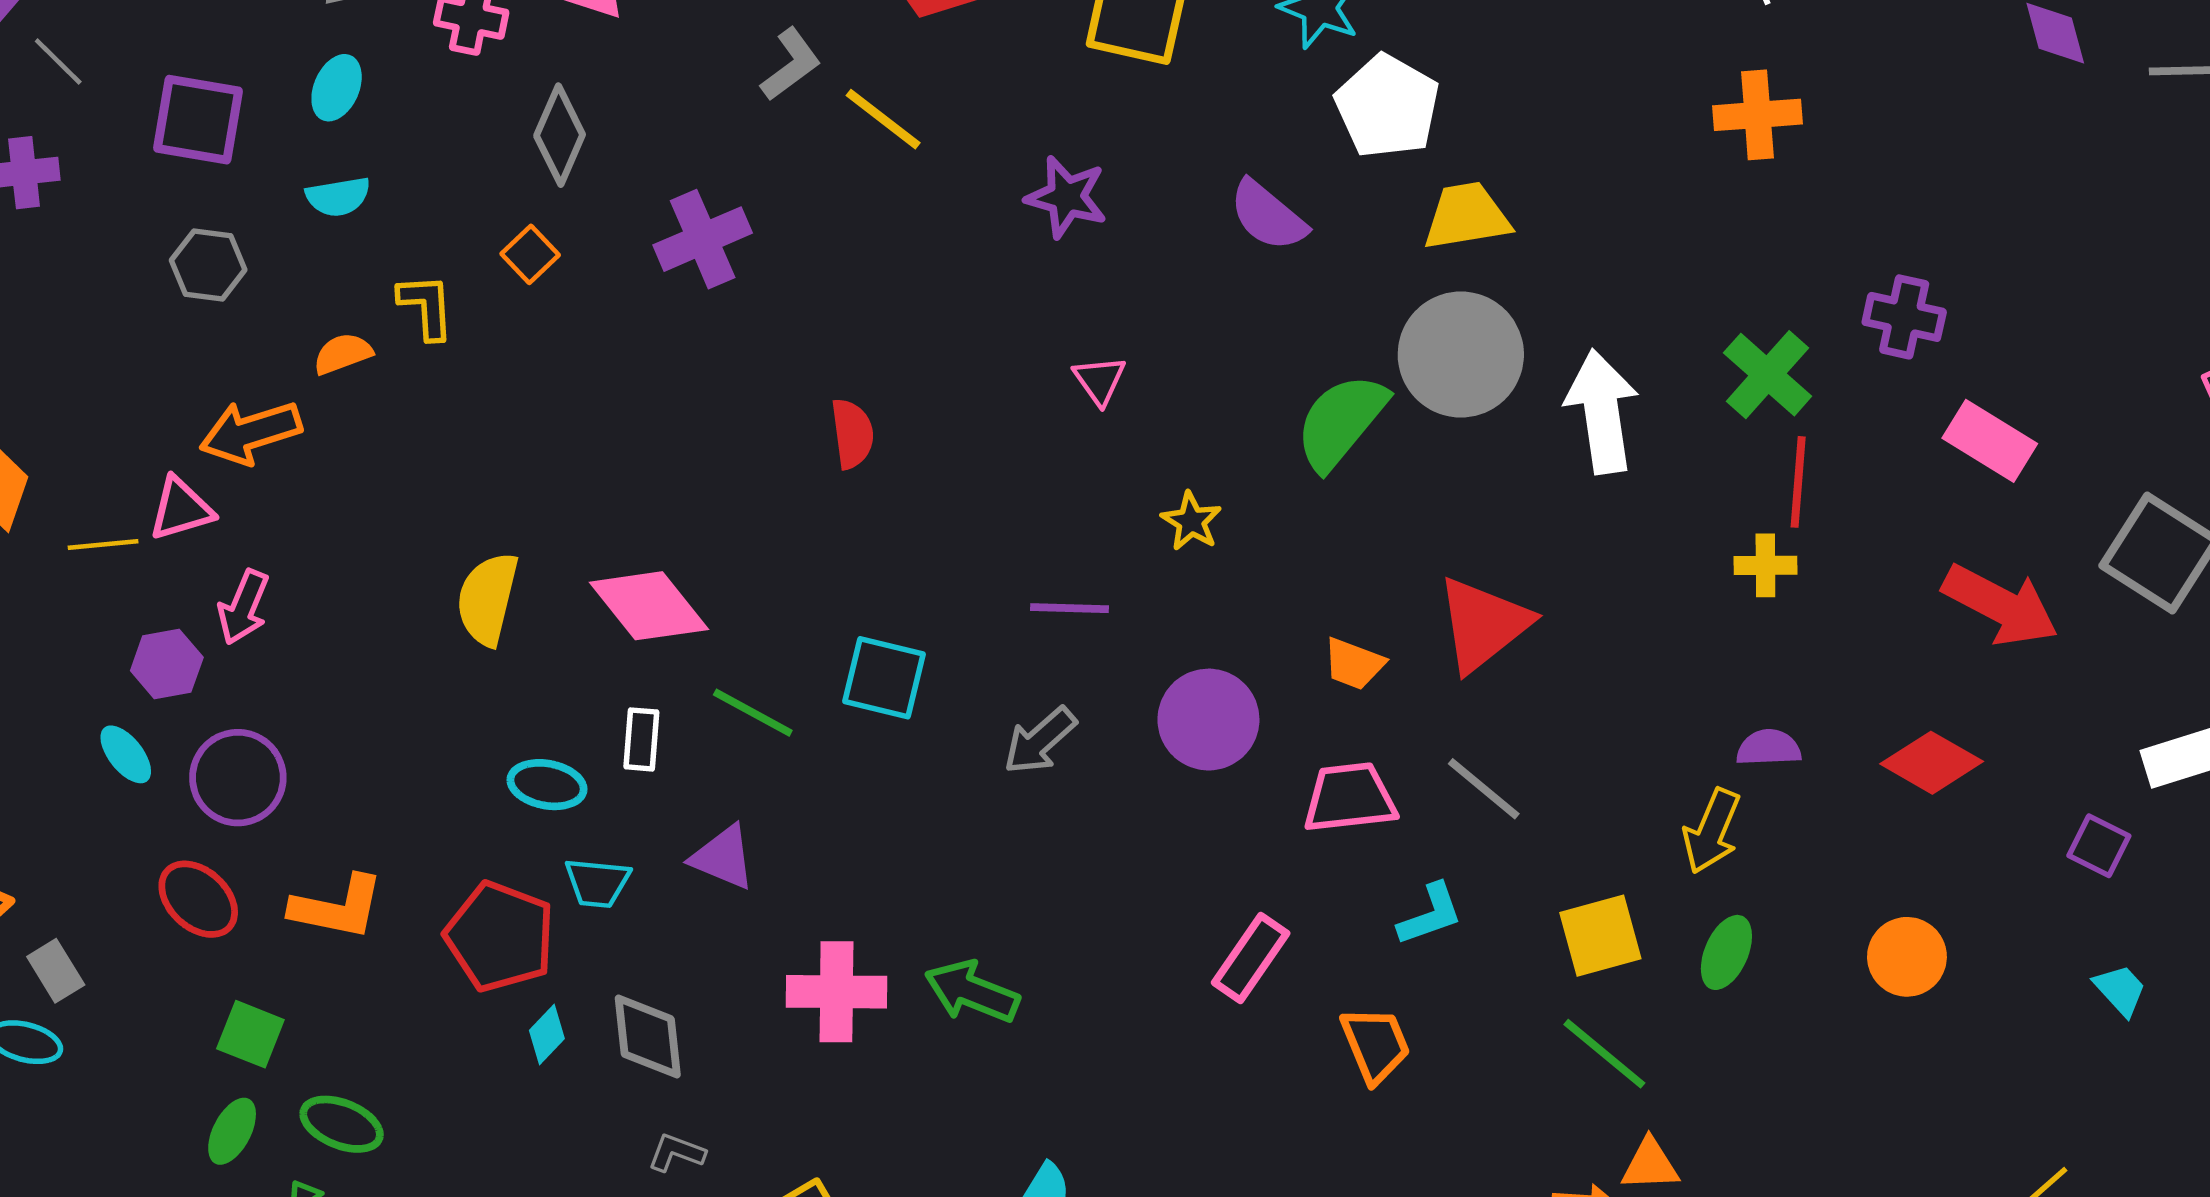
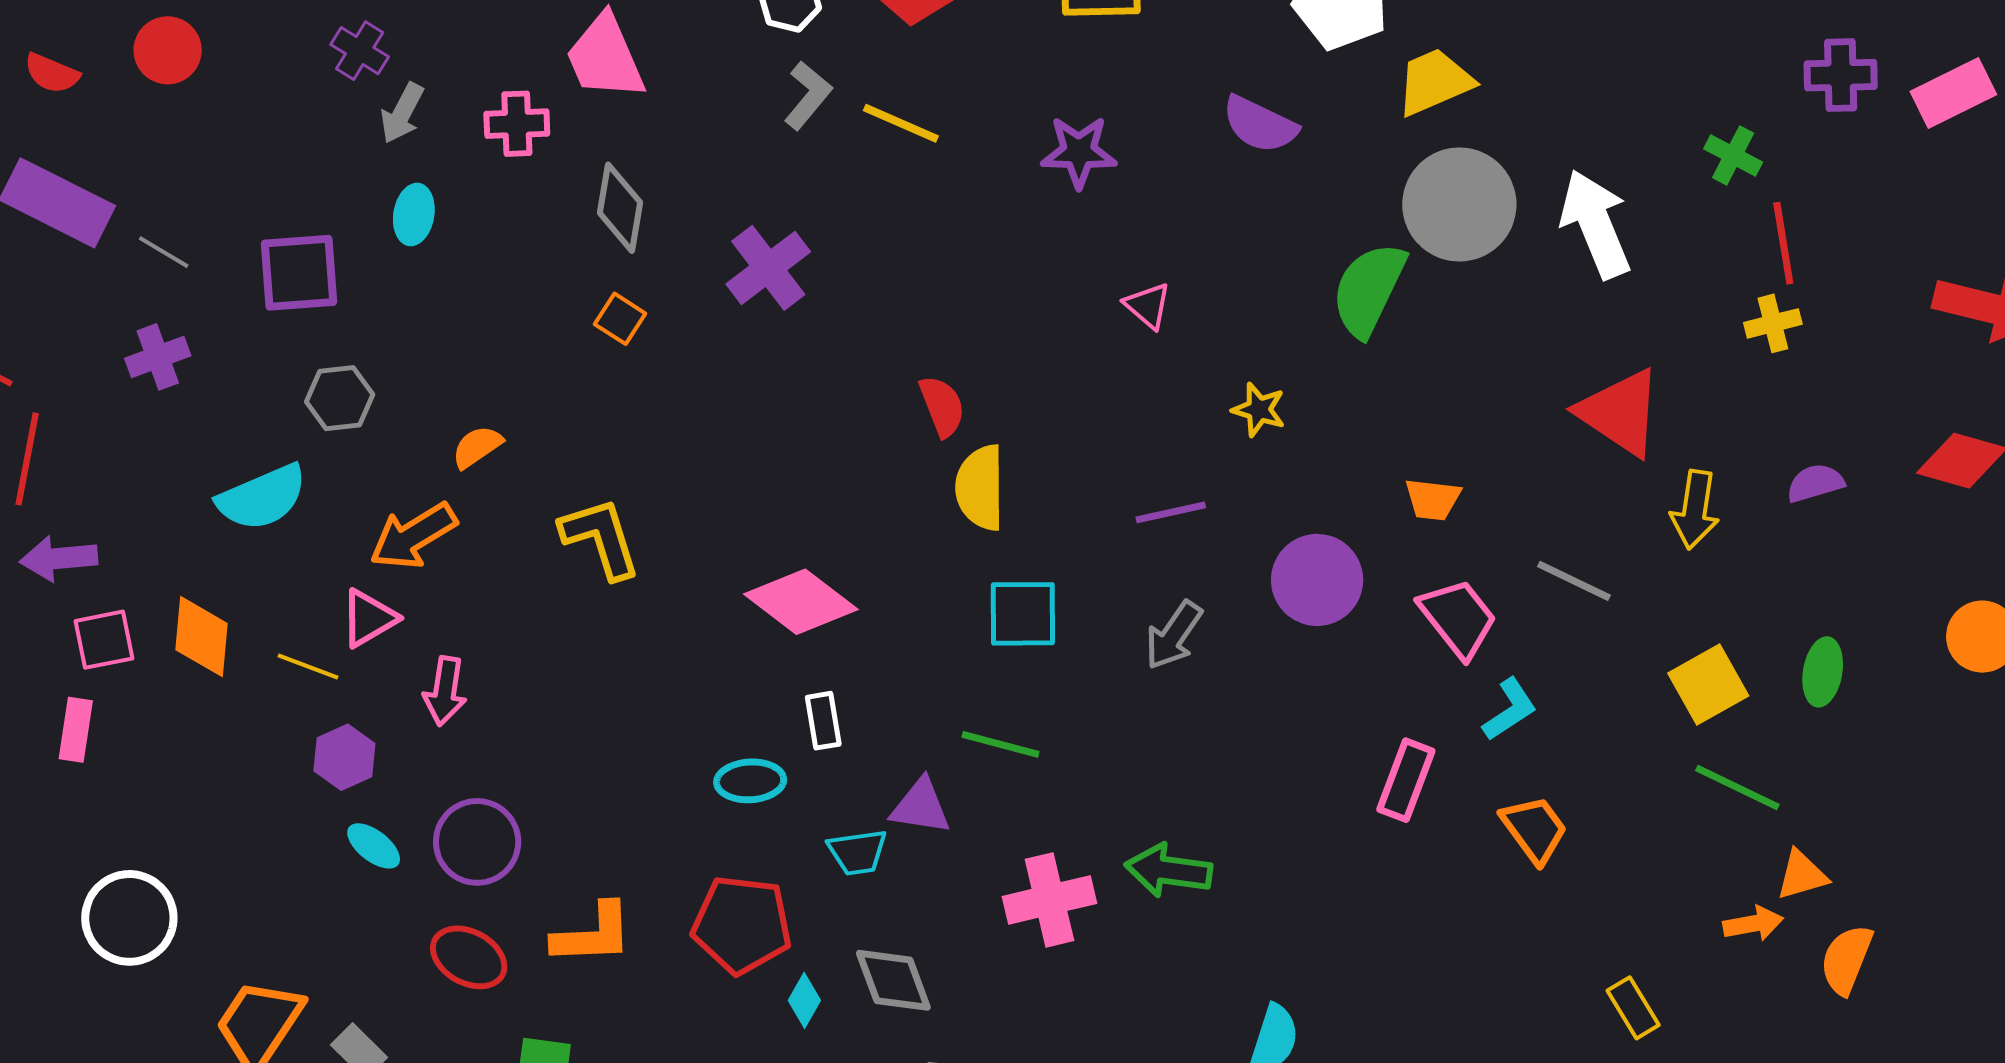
cyan semicircle: (338, 197) -> (262, 497), moved, size x1.6
yellow L-shape: (426, 306) -> (601, 538), moved, size x1.4
green cross: (1768, 375) -> (1733, 155), size x0.7
pink rectangle: (1990, 441) -> (1953, 93), moved, turned -44
yellow line: (103, 545) -> (308, 667), turned 40
yellow semicircle: (487, 599) -> (980, 488), moved
red triangle: (1483, 624) -> (1620, 412), moved, turned -34
purple hexagon: (167, 664) -> (344, 757), moved
green line: (753, 713) -> (1000, 744), moved
pink trapezoid: (1350, 798) -> (1458, 618), turned 72
yellow arrow: (1712, 831) -> (1695, 510), moved
cyan trapezoid: (597, 883) -> (858, 852), moved
cyan L-shape: (1430, 915) -> (1510, 709), moved

